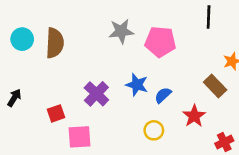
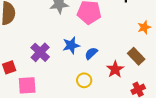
blue star: (137, 85) -> (71, 45), turned -30
brown rectangle: (215, 86) -> (136, 56), moved

